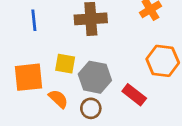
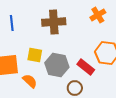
red rectangle: (134, 95) -> (86, 67), moved
brown circle: (91, 108) -> (75, 88), moved

